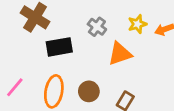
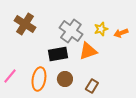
gray cross: (97, 27) -> (71, 31), size x1.6
black rectangle: (59, 47) -> (58, 54), moved

